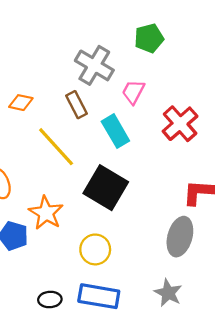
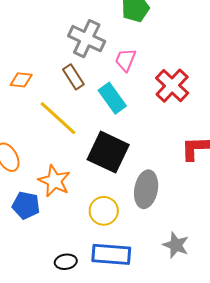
gray ellipse: (180, 237) -> (146, 189), moved

